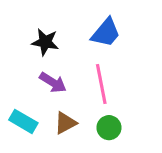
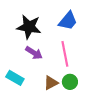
black star: (45, 42) -> (29, 27), size x1.4
brown triangle: (65, 123) -> (51, 83), moved

